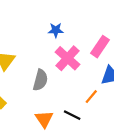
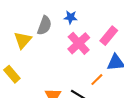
gray semicircle: (40, 80) -> (44, 25), moved

